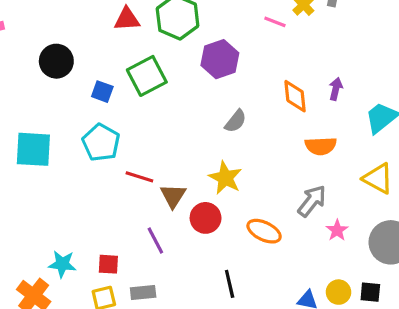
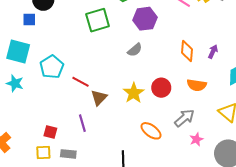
blue square: (102, 92) -> (29, 19), moved, turned -32
gray semicircle: (236, 121) -> (135, 50), moved
cyan pentagon: (101, 143) -> (52, 67), moved
red circle: (206, 218) -> (161, 88), moved
cyan star: (62, 264) -> (15, 83), moved

